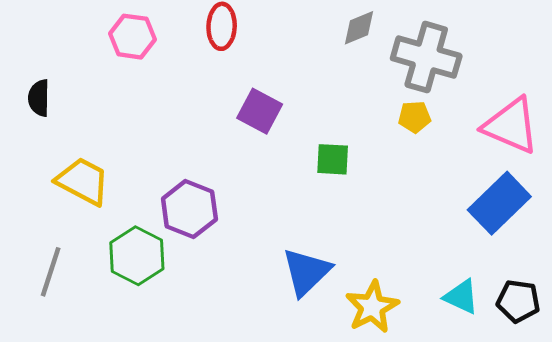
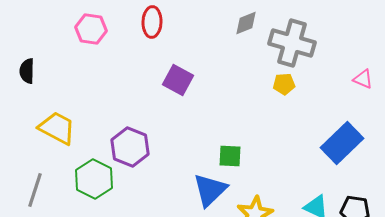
pink triangle: (511, 126) -> (363, 79), moved, size x0.5
green square: (333, 159) -> (230, 156), moved

